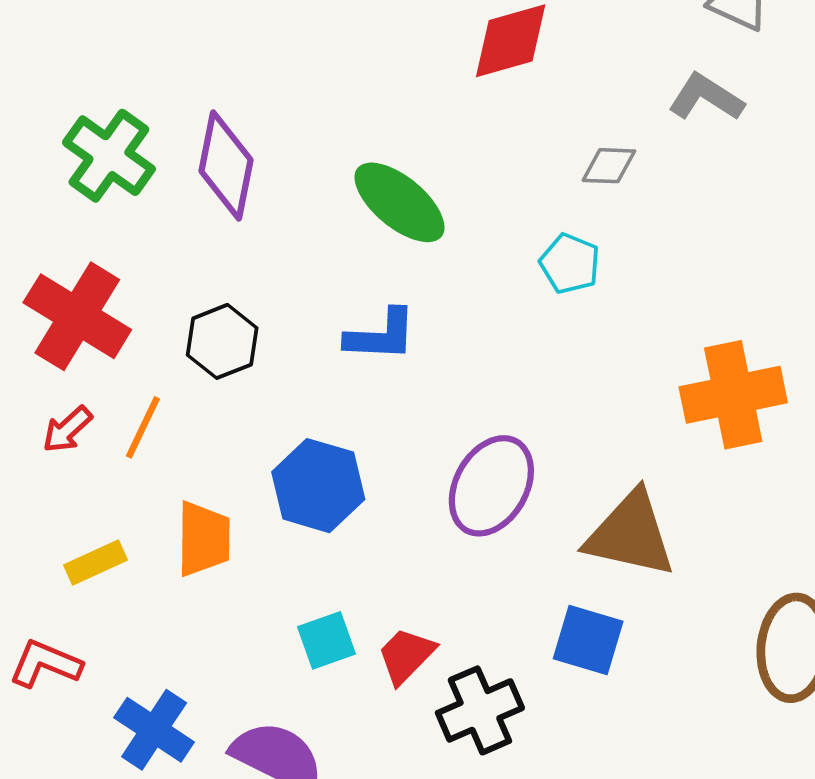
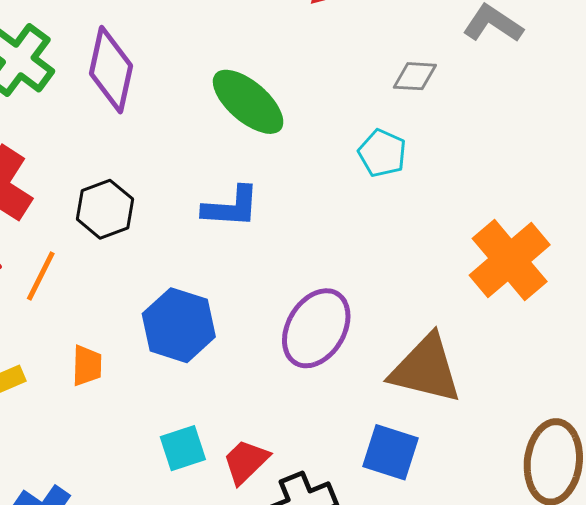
orange cross: (733, 395) -> (510, 260), turned -30
orange trapezoid: (204, 539) -> (87, 366), size x0.7

